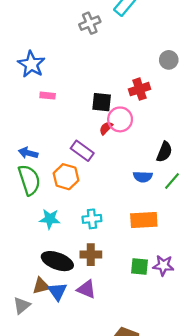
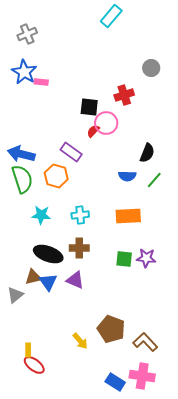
gray cross: (90, 23) -> (27, 34), moved
pink rectangle: (48, 96) -> (41, 82), moved
blue arrow: (28, 153) -> (21, 154), size x1.5

